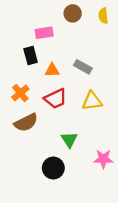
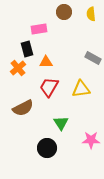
gray rectangle: (83, 67) -> (93, 58), moved
orange cross: (20, 93) -> (18, 68), moved
red trapezoid: (56, 99) -> (49, 87), turned 145

